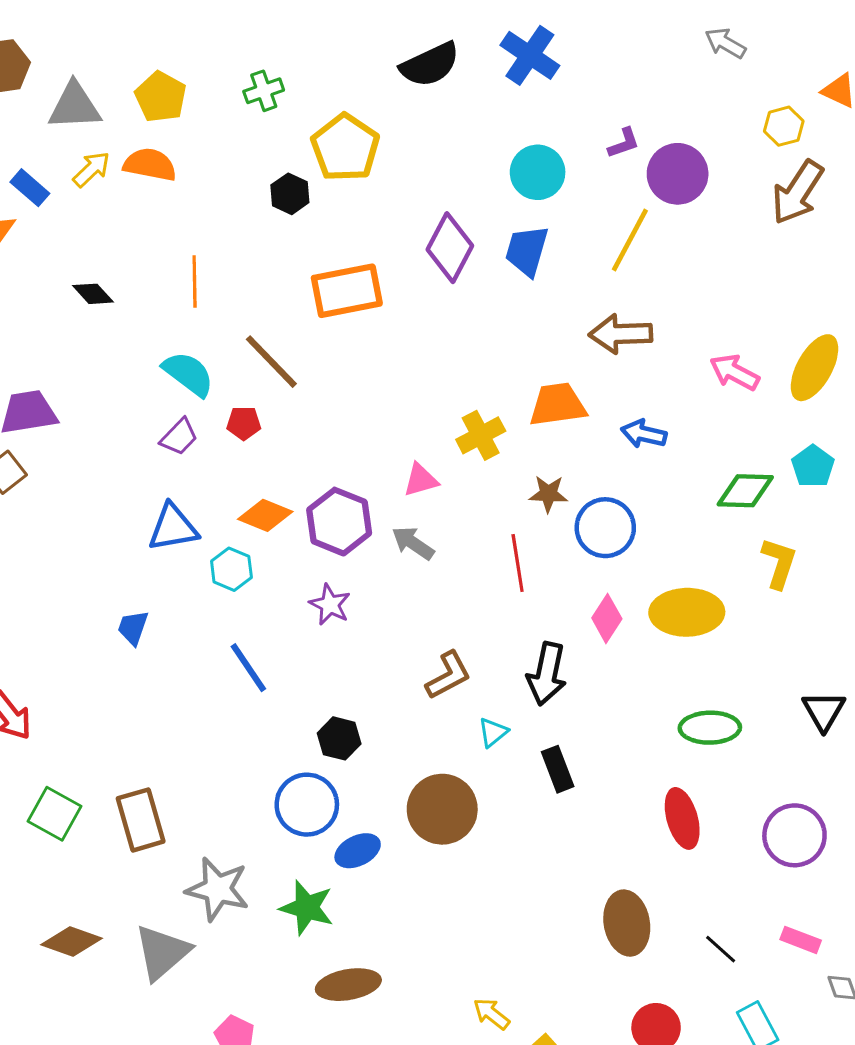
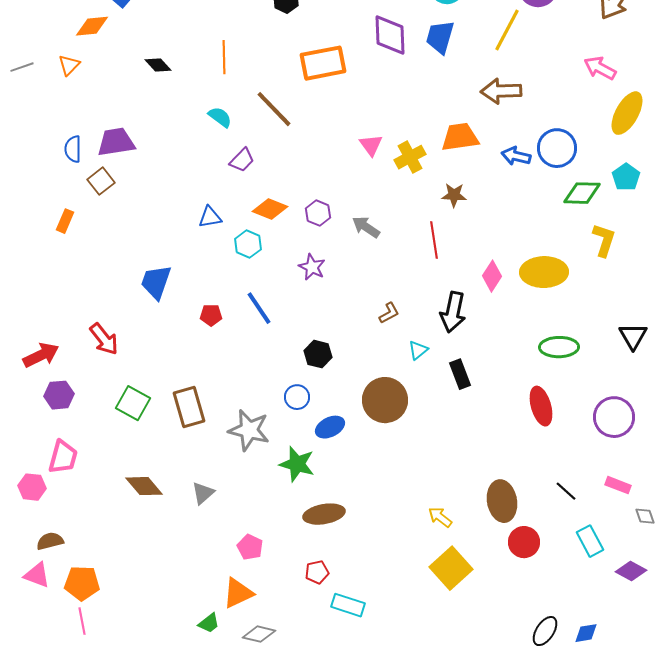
purple diamond: (450, 248) -> (390, 35), turned -30
pink arrow: (734, 372) -> (600, 68), moved
cyan semicircle: (188, 374) -> (220, 117), size x0.7
red pentagon: (244, 423) -> (211, 315), moved
purple trapezoid: (179, 437) -> (242, 160), moved
pink triangle: (421, 480) -> (371, 145), moved, turned -50
purple hexagon: (339, 522) -> (318, 213), size x0.6
blue triangle: (173, 528) -> (210, 217), size x0.7
blue circle: (605, 528) -> (557, 148), moved
blue trapezoid: (133, 628) -> (156, 282), moved, size x1.5
brown L-shape: (448, 675) -> (389, 313), size x0.7
blue circle: (307, 805) -> (297, 397), size x0.6
gray star: (218, 889) -> (249, 430), moved
brown ellipse: (627, 923) -> (502, 501), moved
brown diamond: (71, 941) -> (144, 486), turned 30
gray triangle: (162, 952) -> (203, 493), size x0.6
yellow arrow: (491, 1014) -> (440, 517), moved

